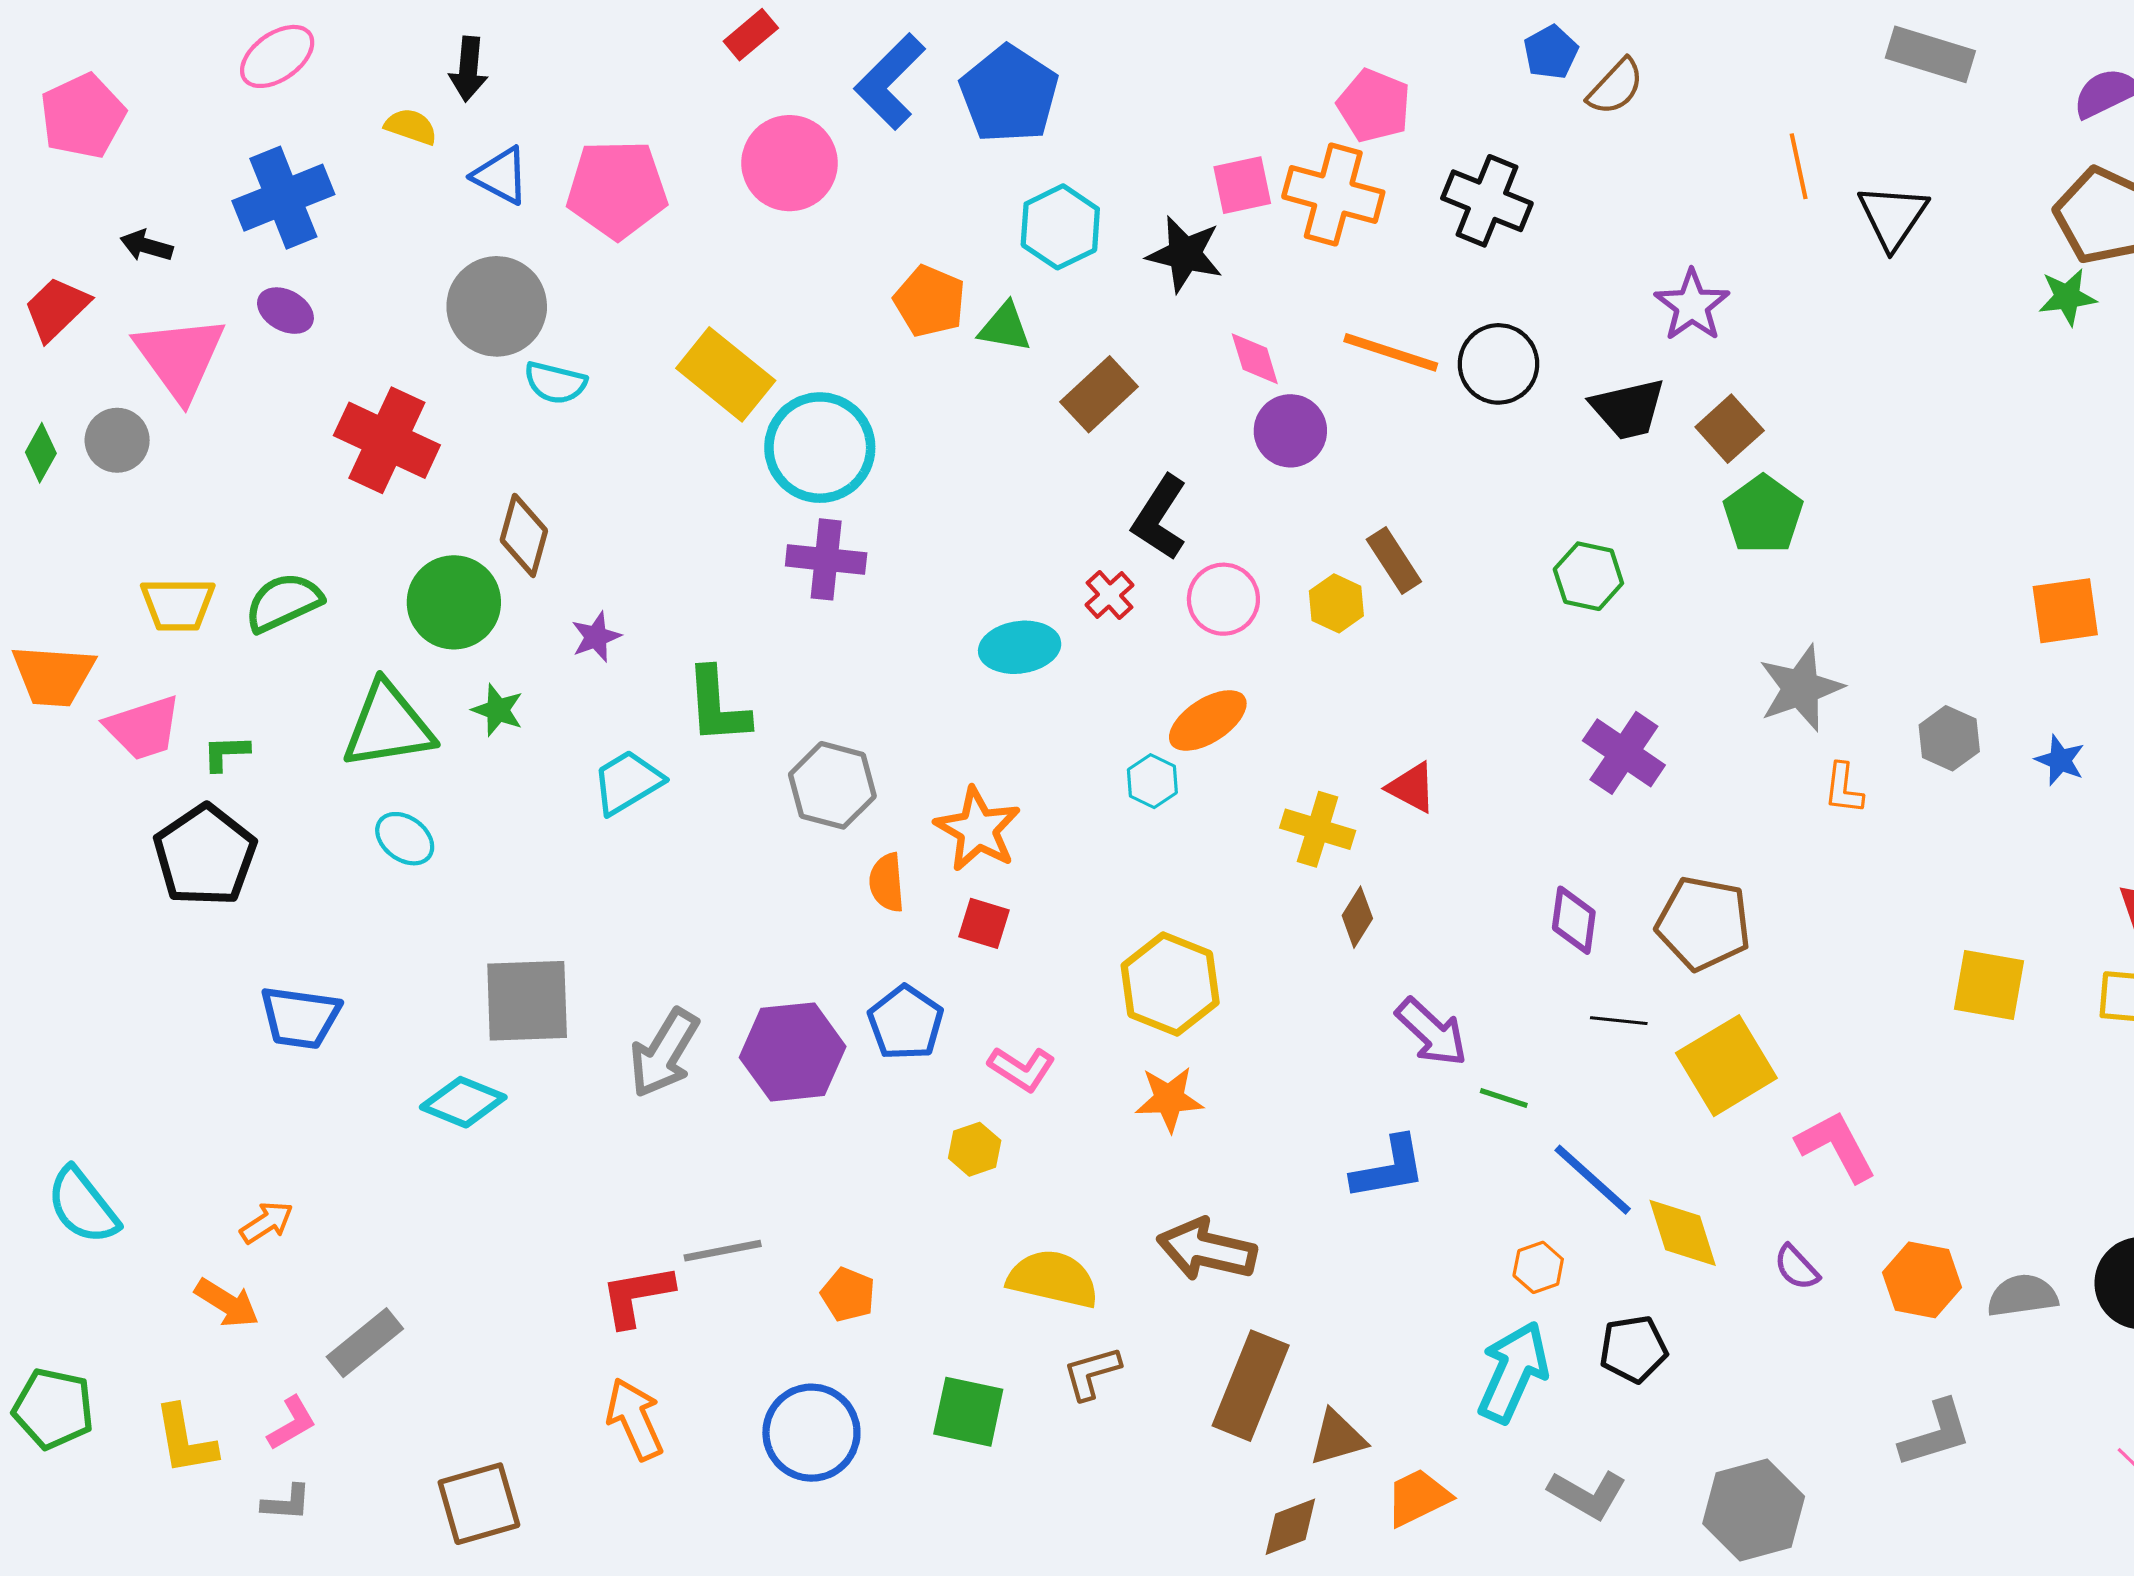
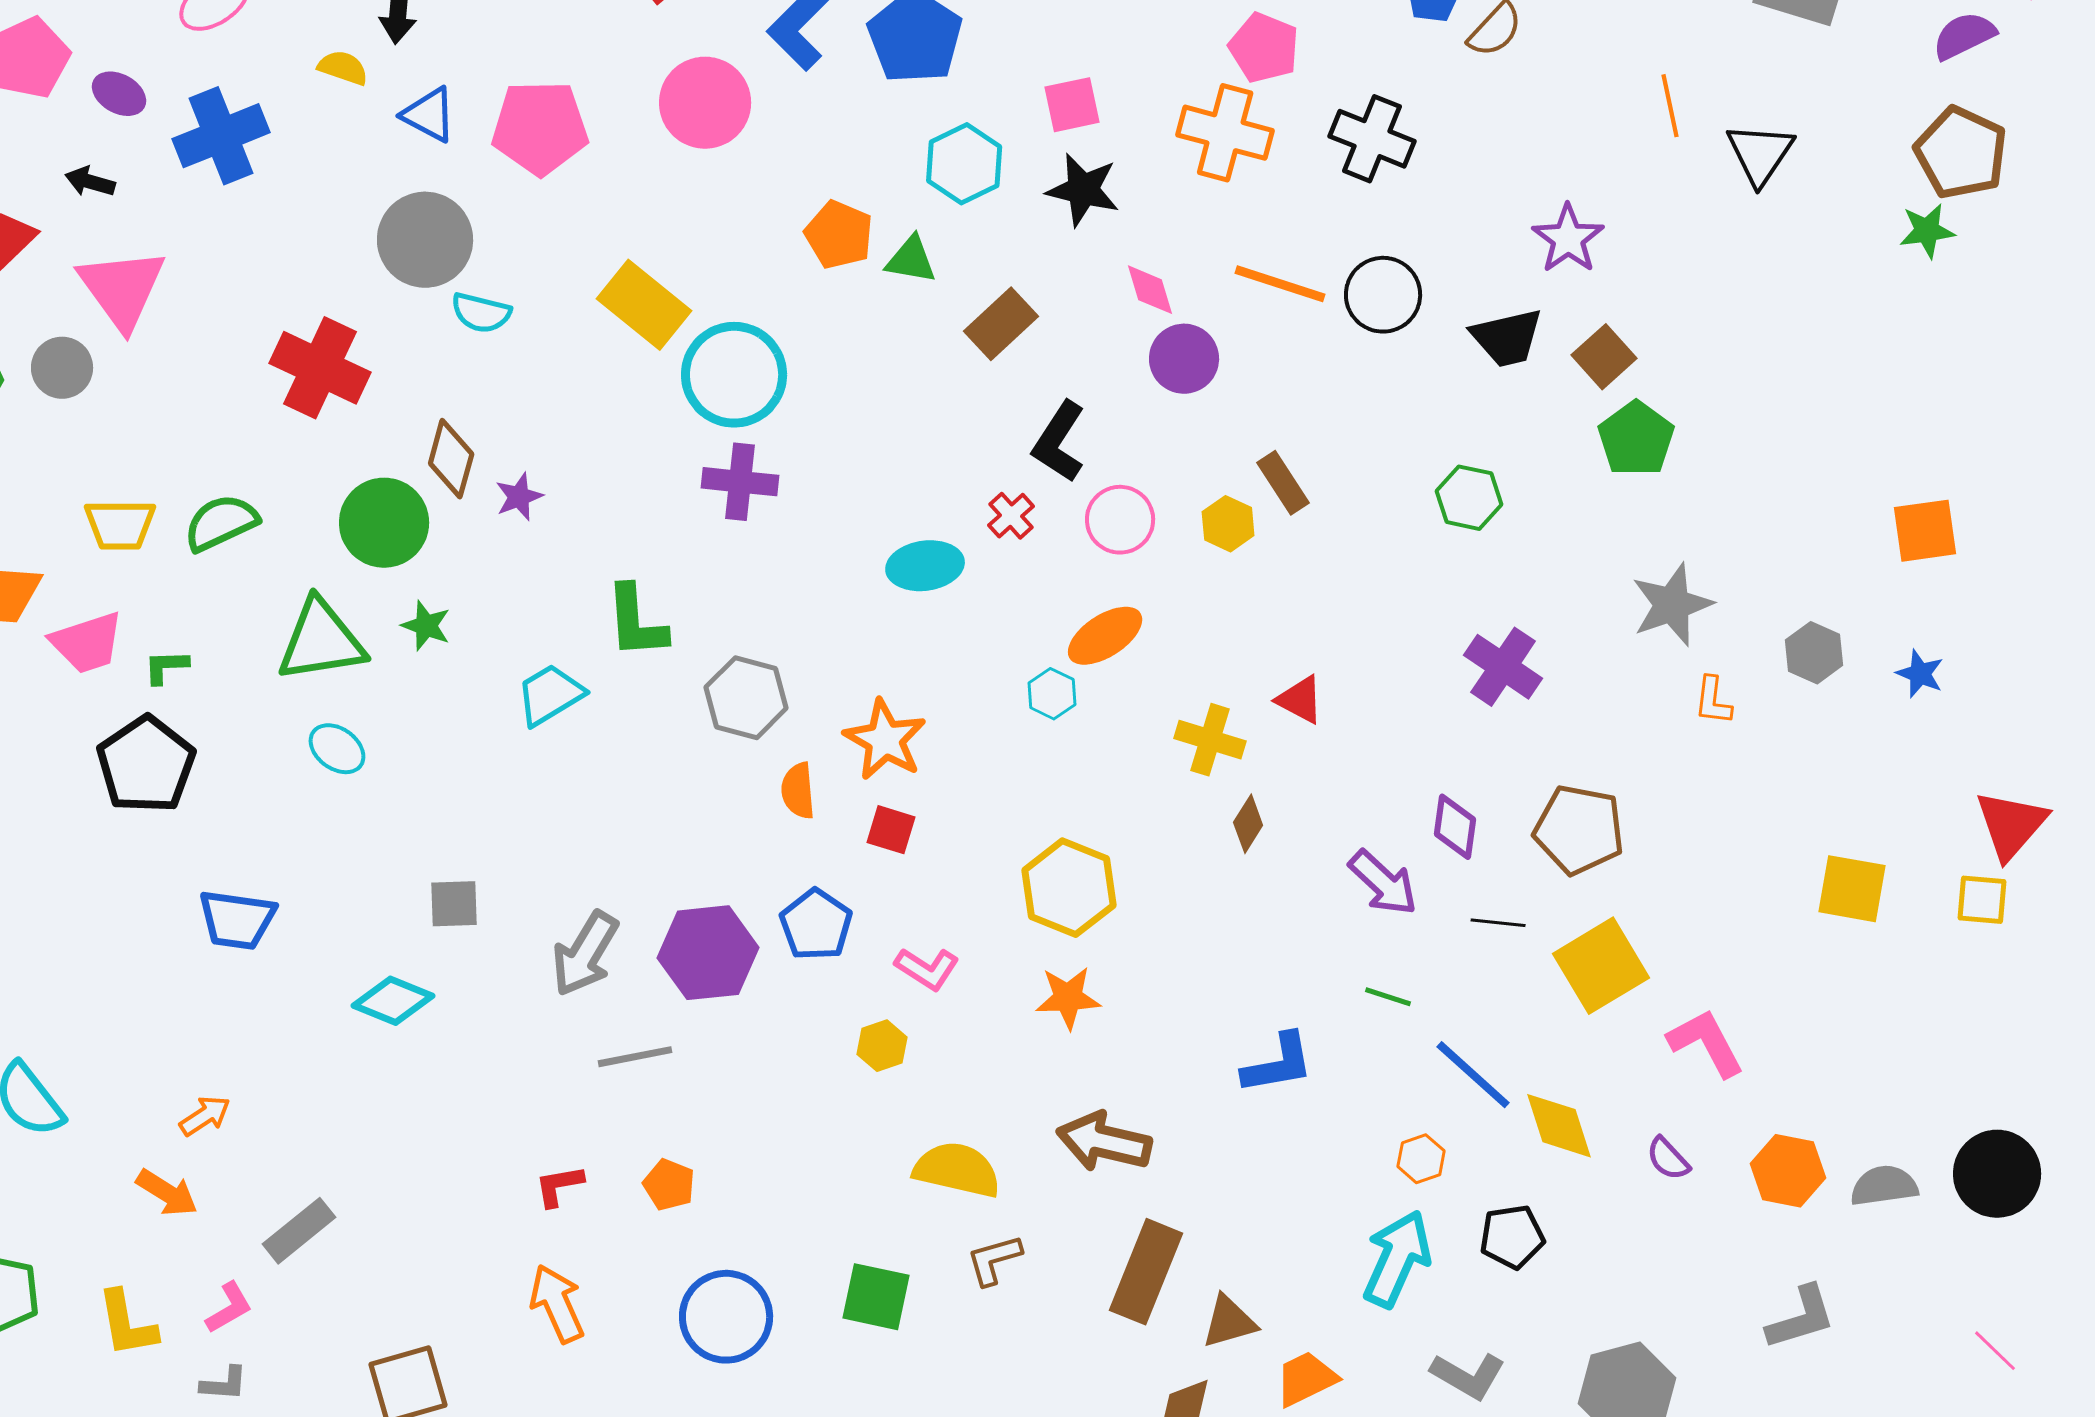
pink square: (1242, 185) -> (1072, 105), moved
purple ellipse: (285, 311) -> (119, 94), moved
purple star: (596, 637) -> (519, 497), moved
gray square: (527, 1001) -> (454, 904), size x0.6
purple arrow: (1432, 1032) -> (1383, 883), moved
gray line: (723, 1251) -> (635, 1057), moved
orange pentagon: (848, 1295) -> (669, 1185), moved
red L-shape: (637, 1296) -> (559, 1186), size x0.7

